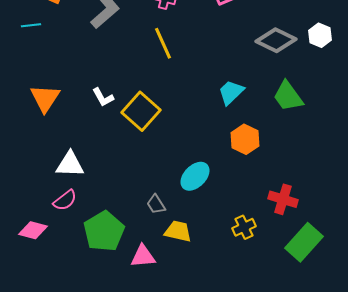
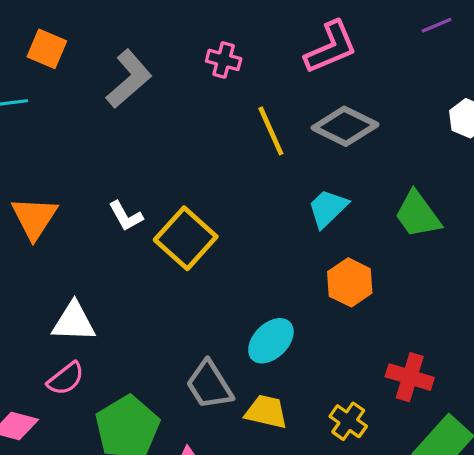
gray diamond: (276, 40) -> (345, 126), moved
yellow line: (163, 43) -> (271, 131), moved
gray trapezoid: (156, 204) -> (209, 385), size x1.6
yellow cross: (244, 227) -> (348, 421), turned -30
yellow trapezoid: (178, 231) -> (266, 412), moved

